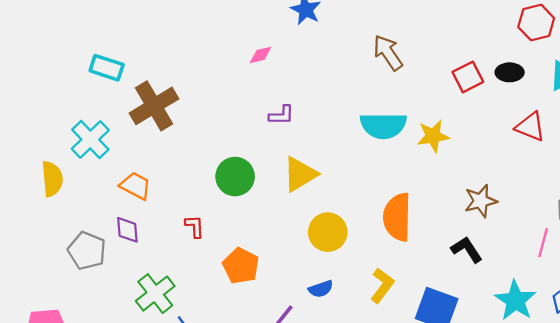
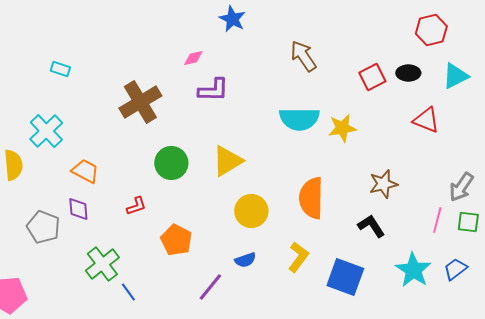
cyan rectangle: (107, 68) -> (60, 69), size x0.7
brown cross: (154, 106) -> (140, 102), moved
purple L-shape: (281, 115) -> (213, 90), moved, size x1.4
red L-shape: (195, 226) -> (136, 206), turned 75

